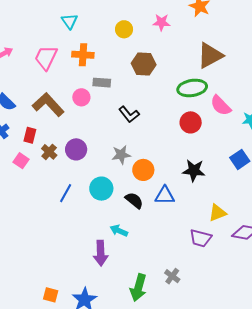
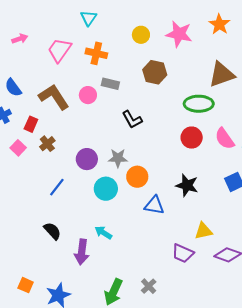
pink star: (161, 22) -> (179, 34), size x1.5
pink semicircle: (221, 105) -> (225, 139), moved
purple circle: (76, 149) -> (87, 159), moved
cyan circle: (101, 189) -> (106, 189), moved
black semicircle: (134, 200) -> (52, 231), moved

